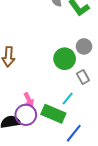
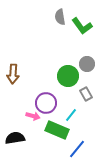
pink arrow: (29, 100) -> (33, 116), turned -48
purple circle: (26, 115) -> (46, 103), moved

